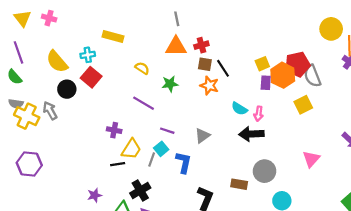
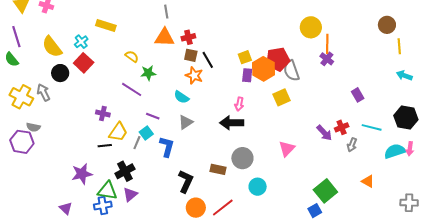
cyan cross: (88, 55) -> (81, 42), turned -32
green star: (170, 84) -> (148, 73), moved
gray semicircle: (16, 104) -> (33, 127), moved
cyan semicircle: (239, 109) -> (181, 97), moved
purple star: (95, 195) -> (82, 174), size x1.5

